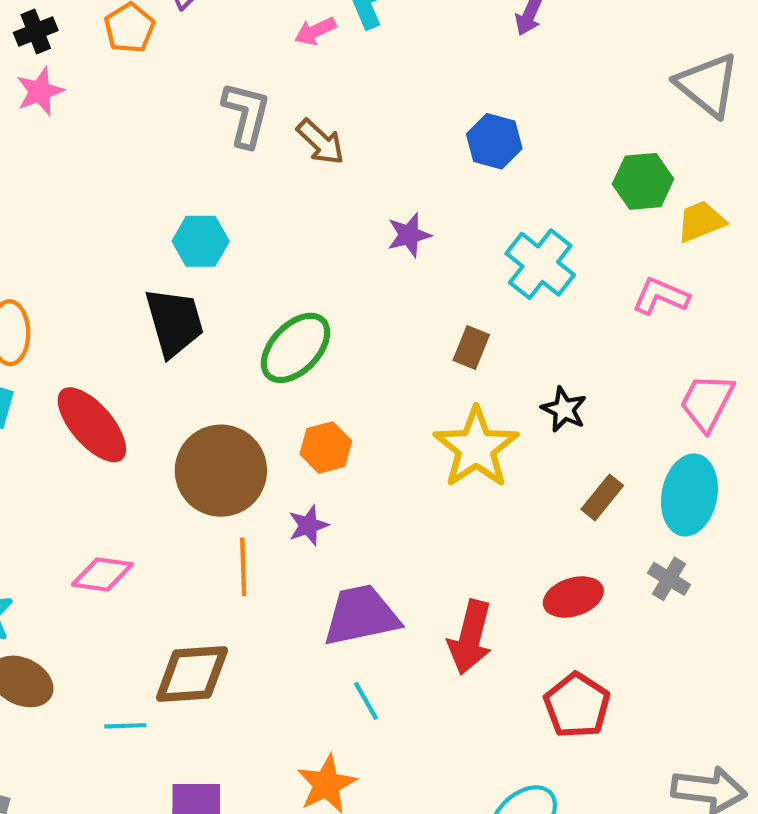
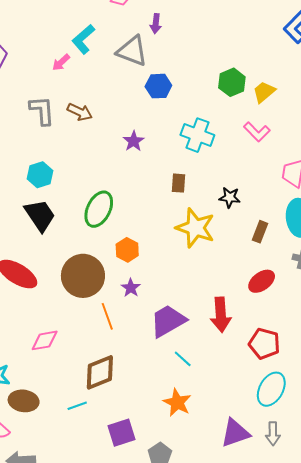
gray triangle: (708, 85) -> (132, 51), moved
pink L-shape: (661, 296) -> (257, 132), turned -140
red pentagon: (577, 705) -> (264, 344), moved

